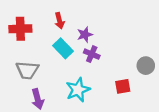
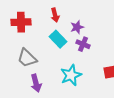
gray trapezoid: (27, 70) -> (27, 58), turned 40

